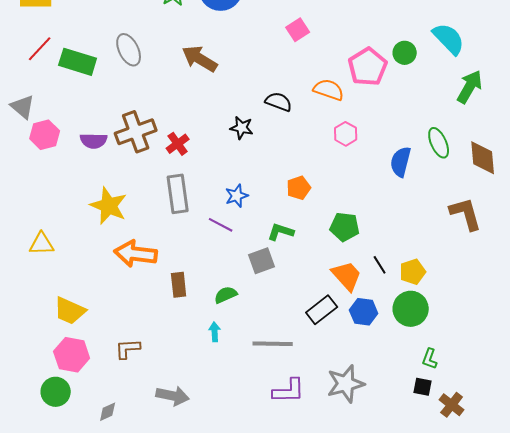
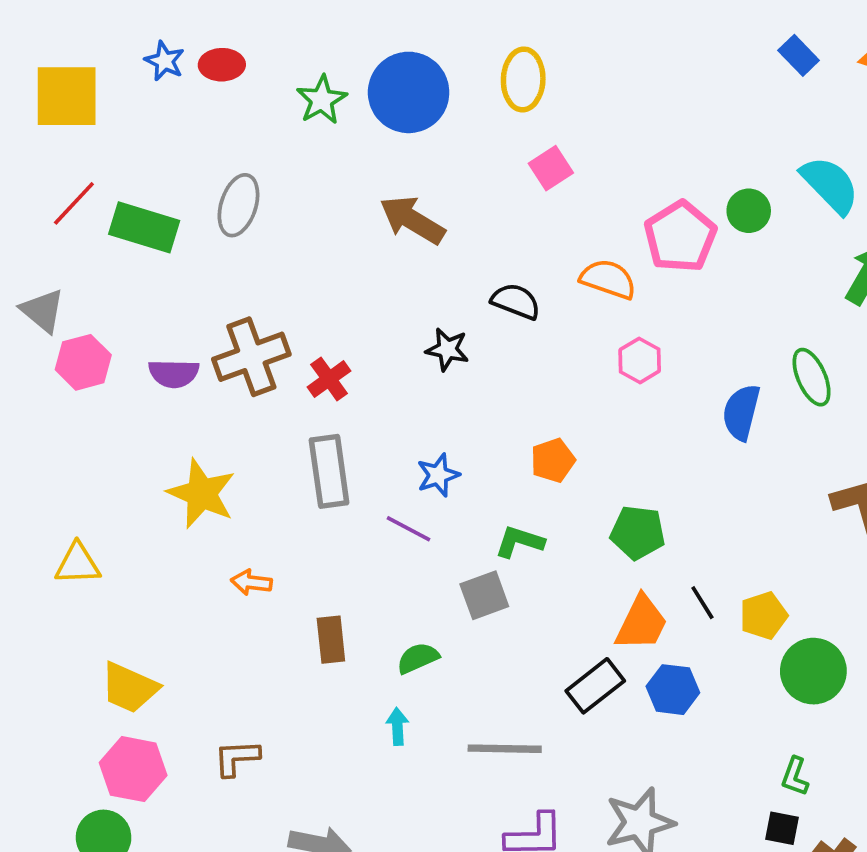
gray ellipse: (129, 50) -> (238, 205), turned 44
brown arrow: (200, 59) -> (412, 220), moved
orange arrow: (136, 254) -> (251, 582), size x0.5
orange trapezoid: (347, 276) -> (641, 623), turned 68
green circle: (411, 309) -> (813, 671), moved

